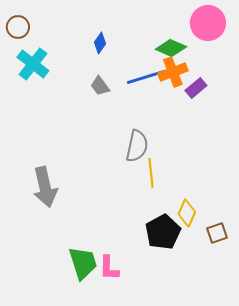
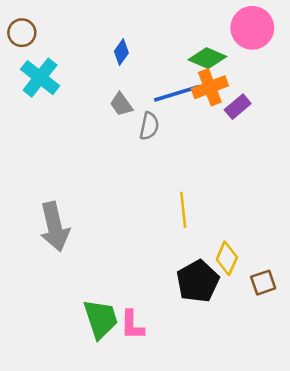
gray semicircle: (137, 146) -> (149, 126), moved, size x0.7

